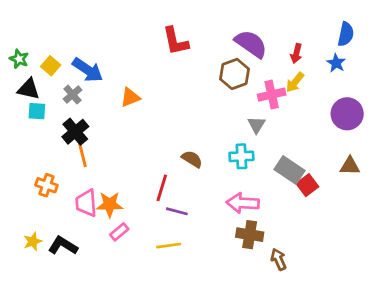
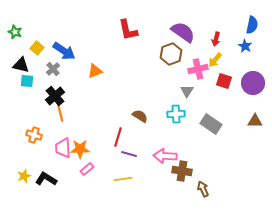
green star: (19, 59) -> (15, 32), moved
red square: (307, 185) -> (224, 81), moved, turned -35
pink arrow: (243, 203) -> (165, 156), moved

